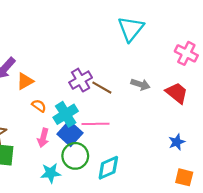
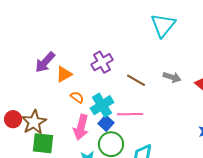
purple cross: (81, 80) -> (102, 62), moved
blue square: (70, 133) -> (106, 123), size x0.7
pink arrow: (43, 138) -> (81, 127), size x1.4

